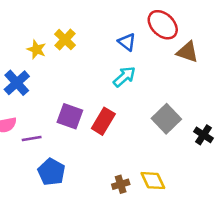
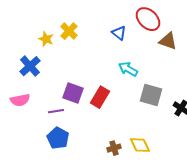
cyan arrow: (124, 77) -> (128, 69), moved, turned -108
gray square: (166, 119) -> (151, 95), turned -30
purple line: (32, 139) -> (56, 111), moved

